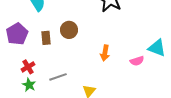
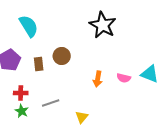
pink semicircle: (137, 61) -> (124, 78), moved, turned 32
red cross: (28, 67) -> (21, 93), turned 32

